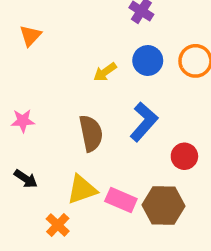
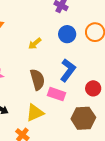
yellow arrow: (105, 72) -> (35, 44), moved
pink rectangle: (121, 200) -> (56, 94), moved

